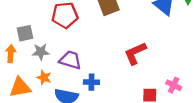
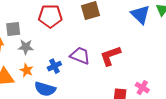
purple trapezoid: (70, 60) -> (80, 56), moved
blue cross: (91, 82) -> (54, 66), moved, turned -32

